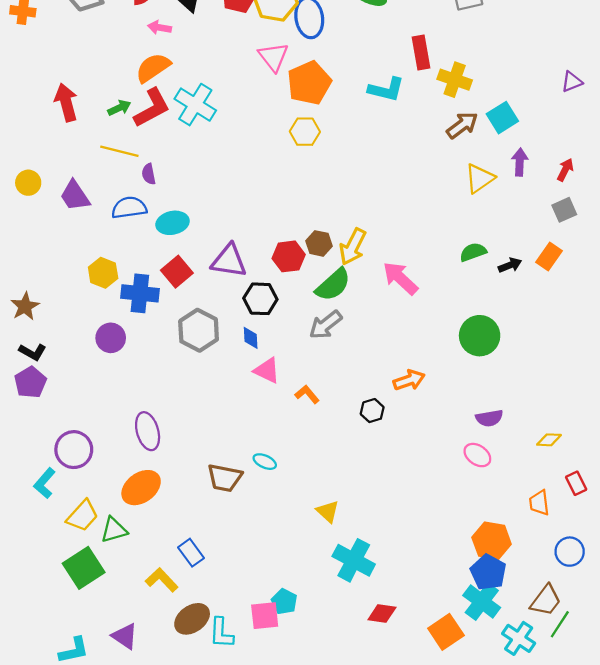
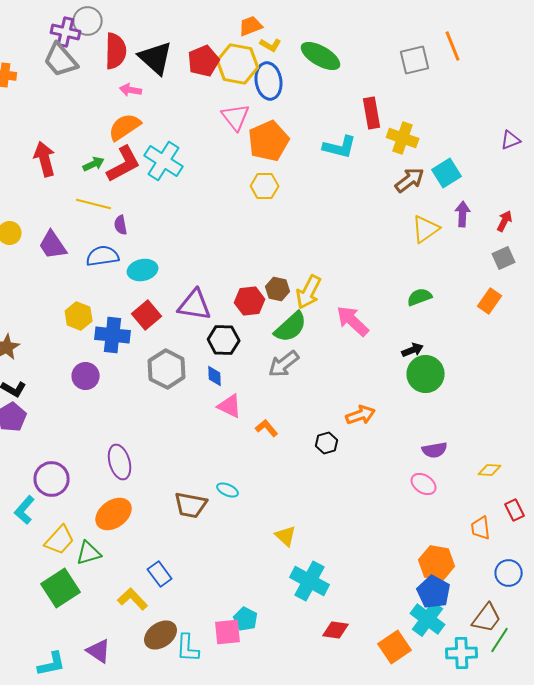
black arrow: (510, 265) -> (413, 350), moved
cyan cross: (519, 638) -> (462, 653), turned -36

